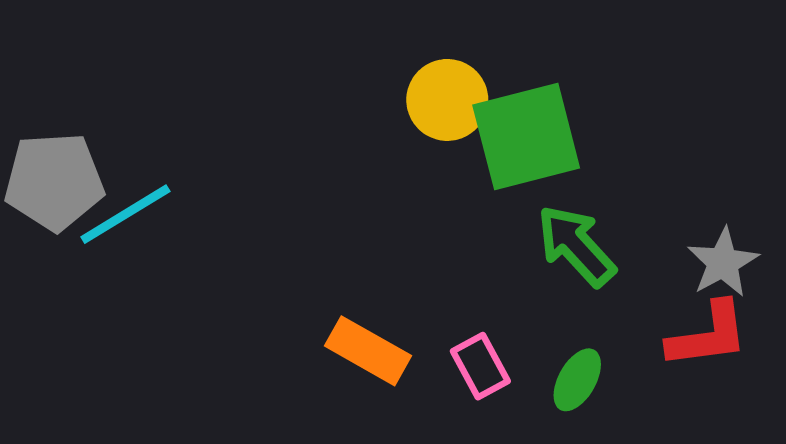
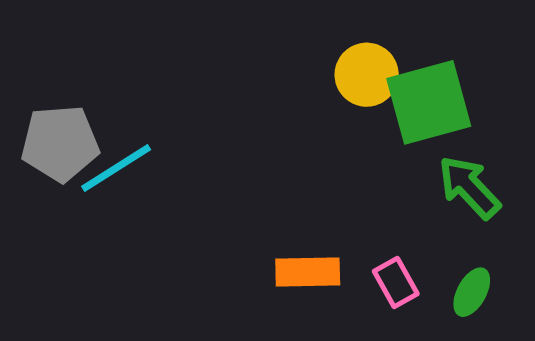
orange rectangle: (368, 351) -> (308, 272), turned -30

